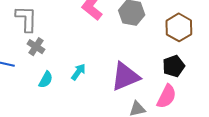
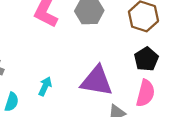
purple triangle: (125, 76) -> (97, 81), turned 44

